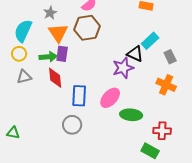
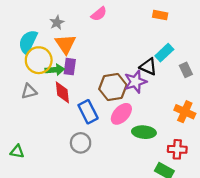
brown hexagon: (87, 28) -> (113, 87), moved
yellow circle: (19, 54) -> (39, 60), moved, size x1.6
orange cross: (166, 85) -> (185, 112), moved
blue rectangle: (79, 96) -> (88, 112), turned -30

